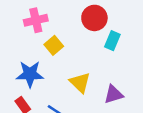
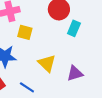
yellow square: (54, 45) -> (25, 32), turned -35

